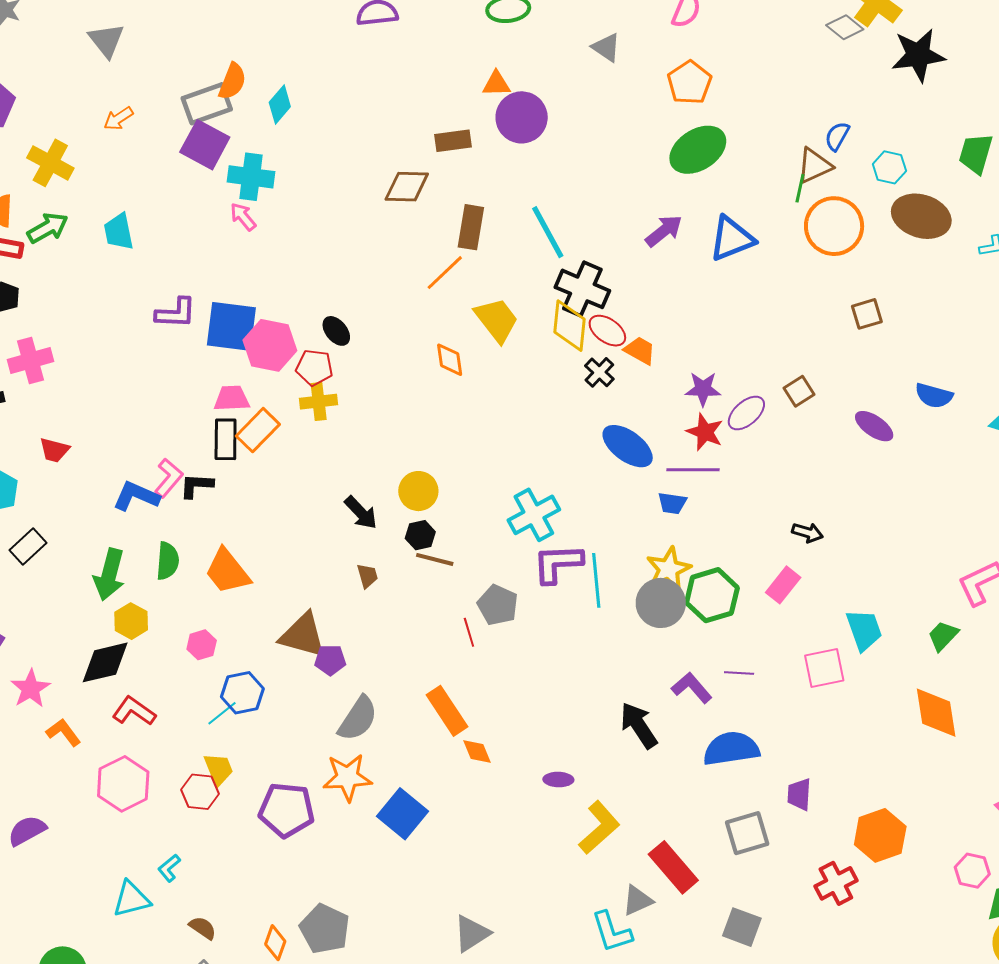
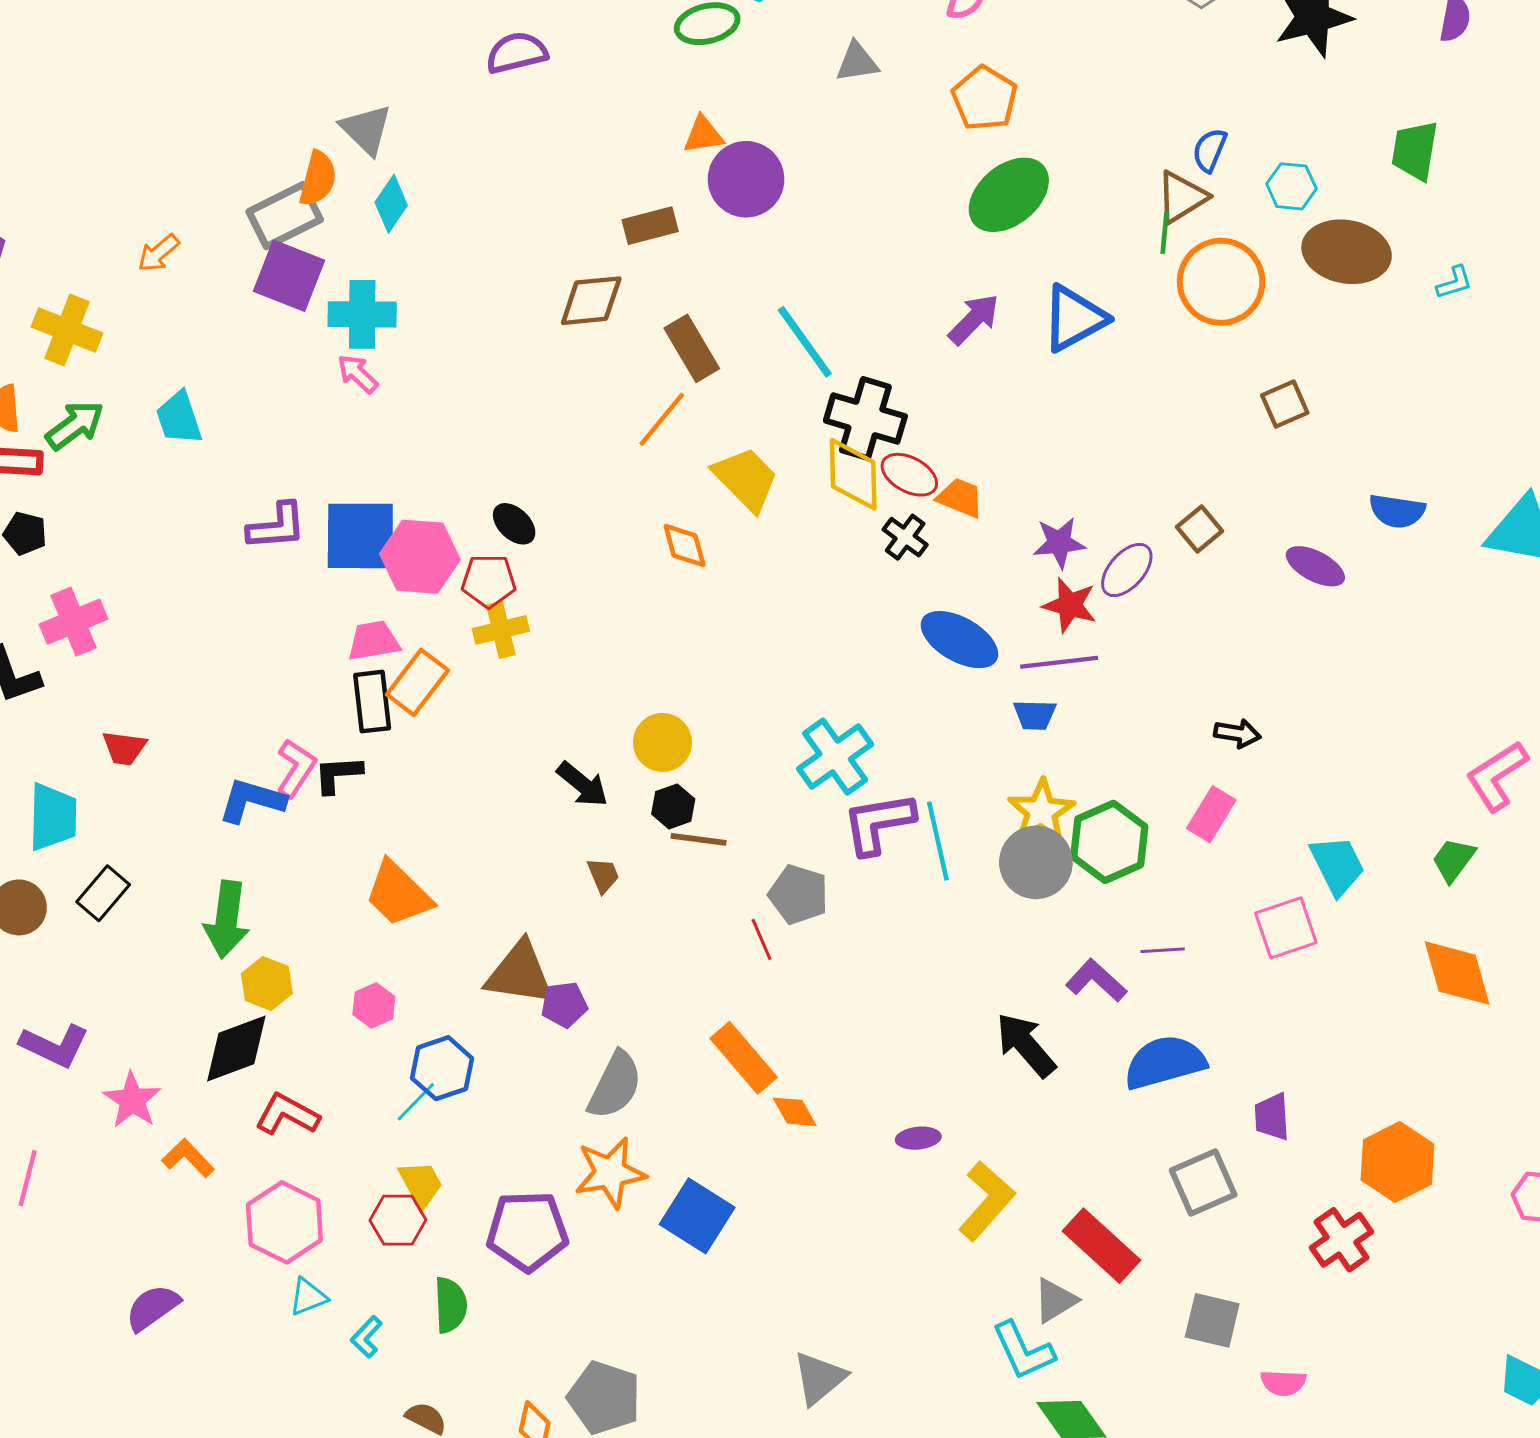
gray triangle: (106, 40) -> (366, 129), moved
gray triangle: (606, 47) -> (857, 62), turned -36
brown rectangle: (471, 227) -> (692, 348), turned -33
green semicircle: (168, 561) -> (450, 1305), moved
cyan triangle: (131, 899) -> (308, 1297), moved, size x0.7

